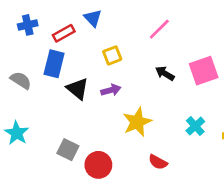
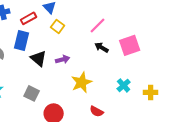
pink line: (159, 29) -> (98, 25), moved
yellow square: (112, 55) -> (58, 26), moved, turned -32
gray square: (68, 150) -> (32, 93), moved

